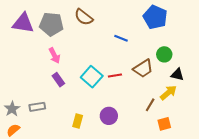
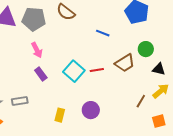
yellow arrow: (168, 93) -> (161, 91), moved
brown line: (150, 105) -> (141, 101), moved
orange square: (164, 124) -> (159, 121), moved

